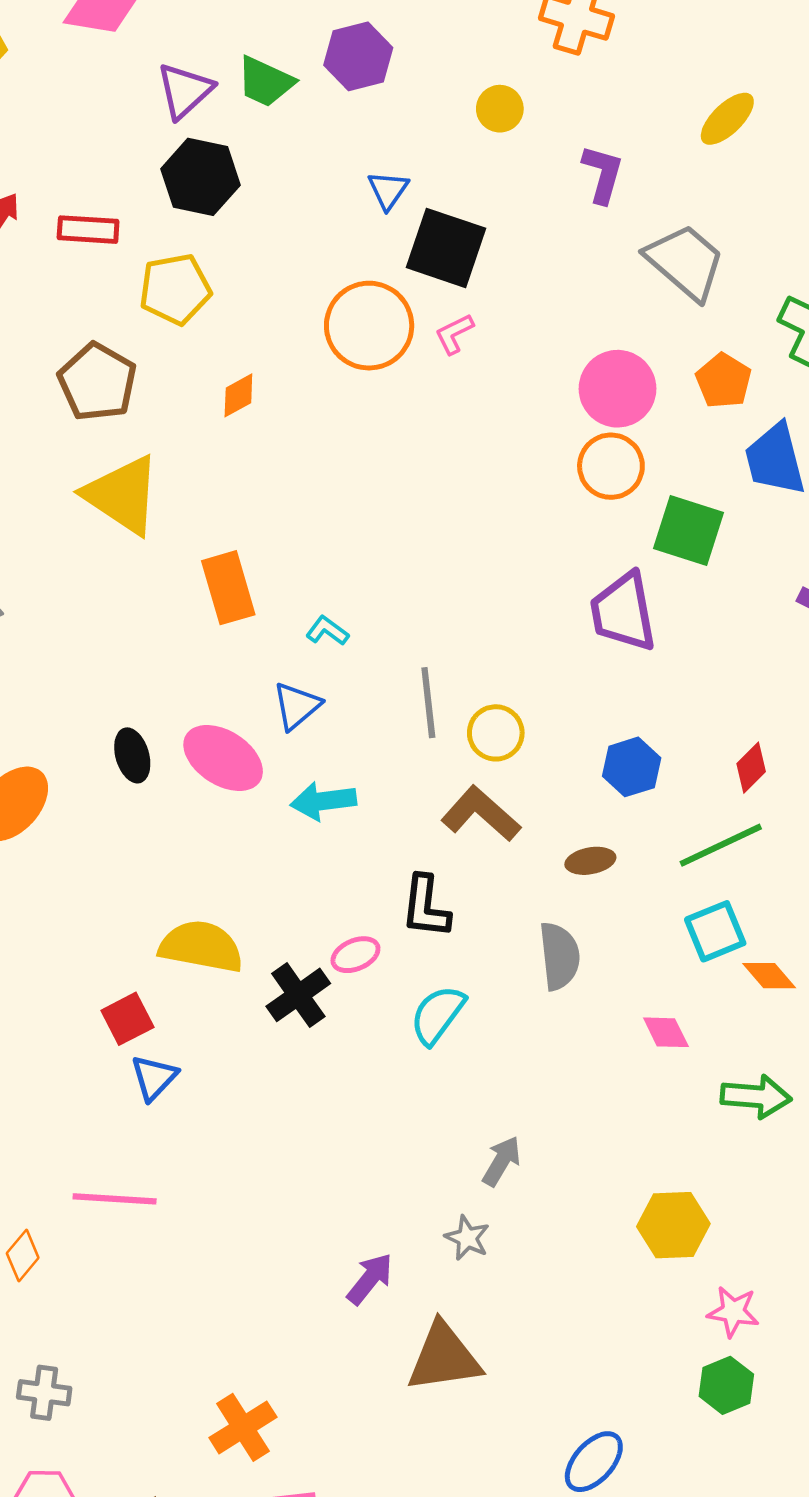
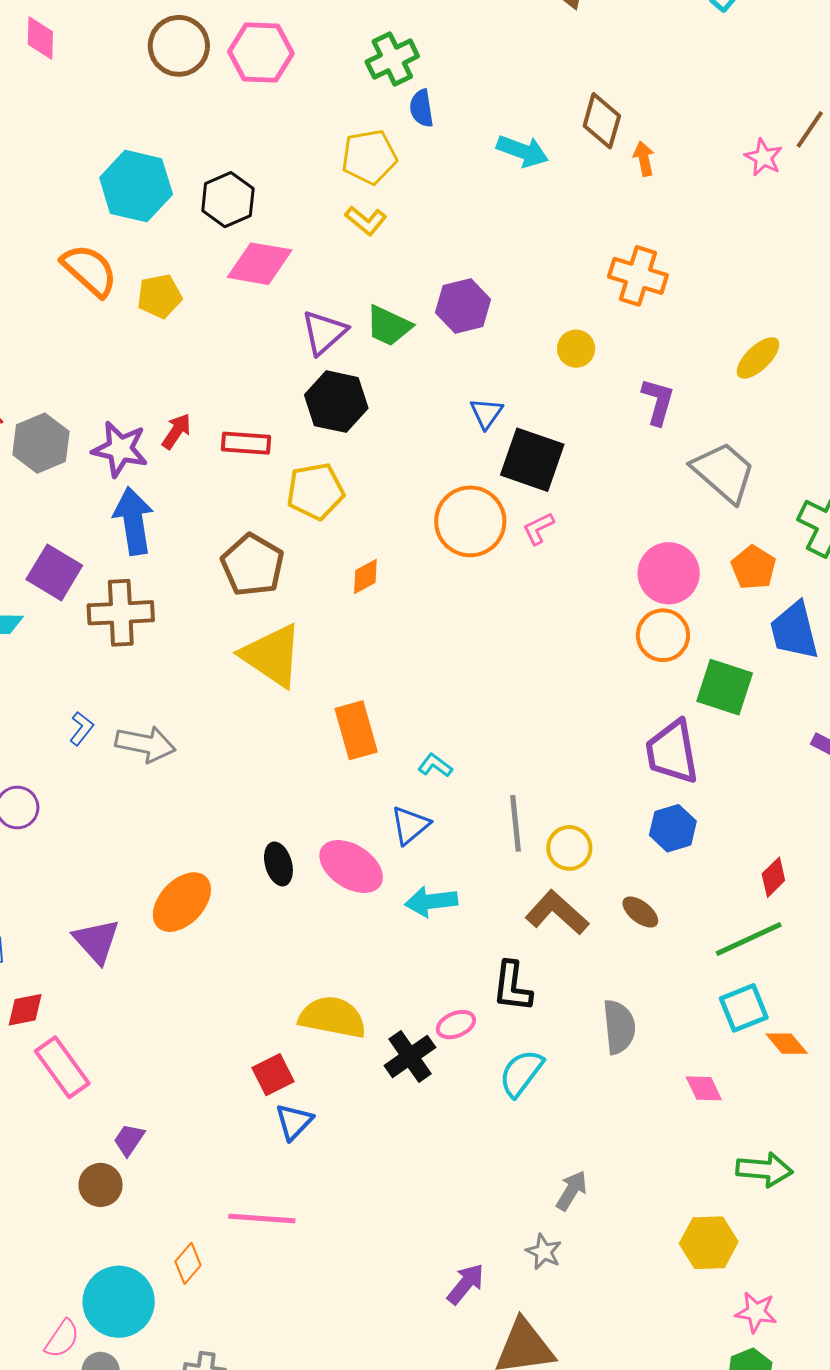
blue hexagon: (632, 767) -> (673, 828), moved
brown ellipse: (590, 861) -> (640, 912), moved, turned 48
green arrow: (756, 1097) -> (764, 1170), moved

